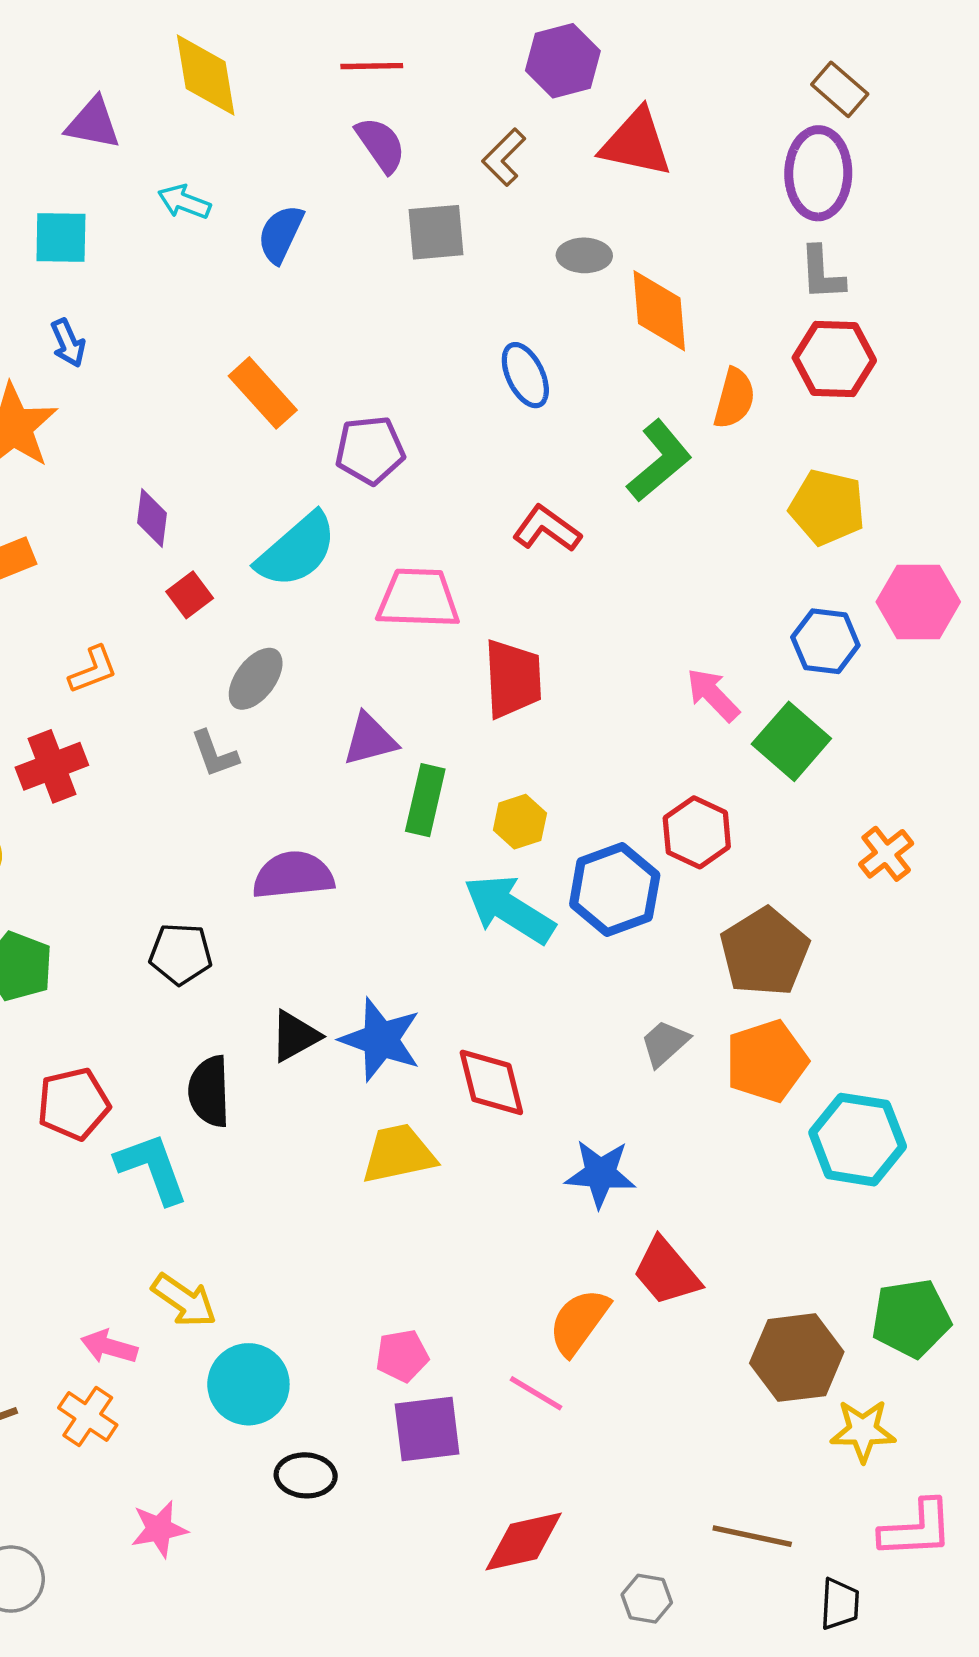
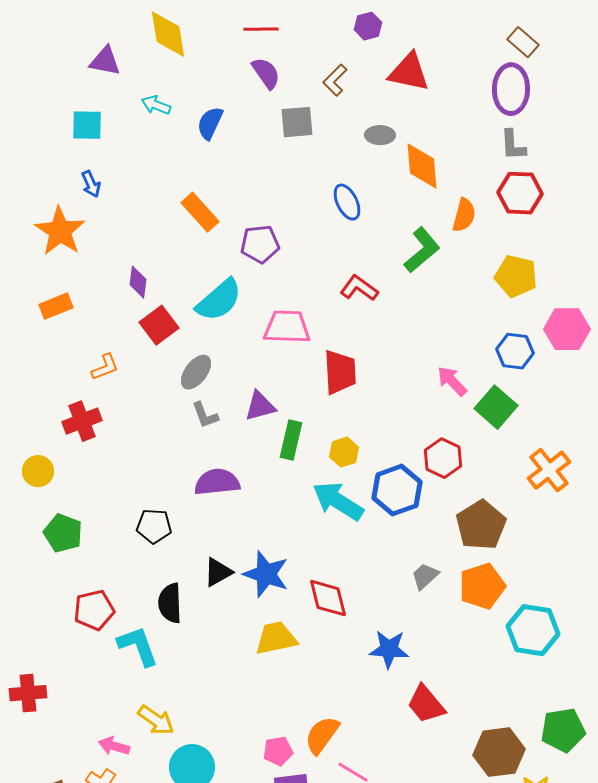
purple hexagon: (563, 61) -> (368, 26), size x0.7
red square: (190, 595) -> (159, 325), size x1.5
gray L-shape: (215, 754) -> (205, 415), moved
orange cross: (886, 854) -> (549, 470), size x1.4
orange semicircle: (579, 1322) -> (322, 735), moved

